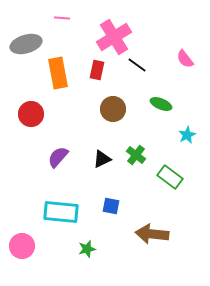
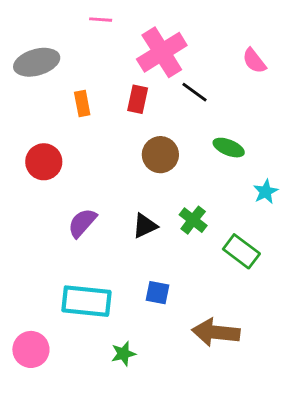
pink line: (62, 18) -> (101, 20), moved
pink semicircle: (185, 59) -> (254, 61), moved
orange rectangle: (58, 73) -> (82, 103), size x0.6

